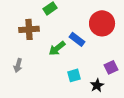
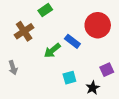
brown cross: (29, 29) -> (24, 31), turned -30
gray arrow: (18, 65) -> (13, 68), turned -32

